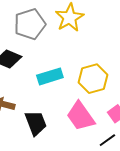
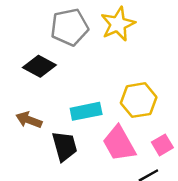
cyan rectangle: (50, 76) -> (86, 111), moved

